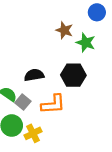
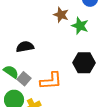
black semicircle: (34, 75) -> (25, 47), moved
black hexagon: (73, 75) -> (84, 63), moved

